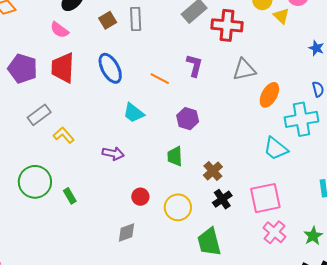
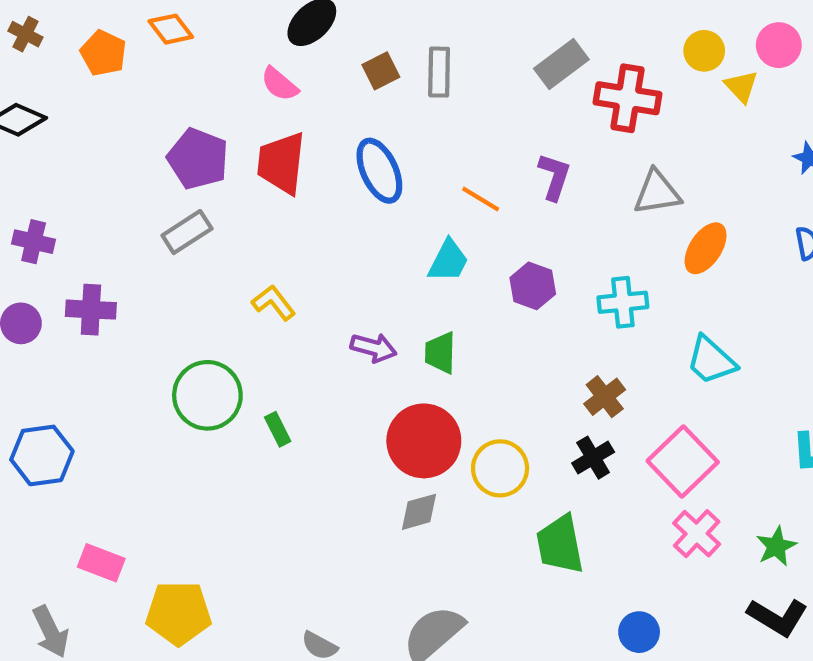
cyan trapezoid: (134, 113) -> (448, 261), moved, turned -105
gray rectangle: (39, 115) -> (187, 232), moved
cyan cross: (301, 119) -> (623, 302), moved, size x0.7
green trapezoid: (175, 156) -> (440, 353), moved
brown cross: (213, 171) -> (605, 397), moved
red circle: (140, 197) -> (424, 441), size x2.0
pink square: (265, 198) -> (683, 462), turned -36
gray diamond: (126, 233) -> (419, 512), moved

